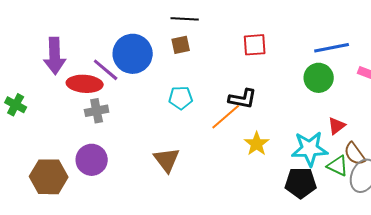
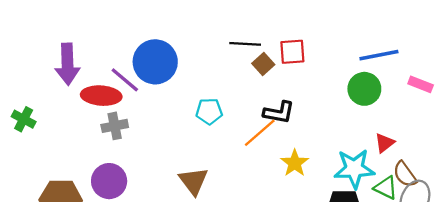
black line: (185, 19) -> (245, 44), moved
brown square: (181, 45) -> (263, 64), moved, turned -30

